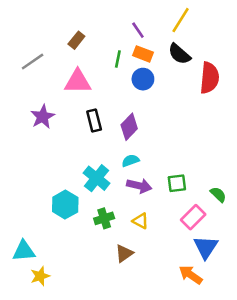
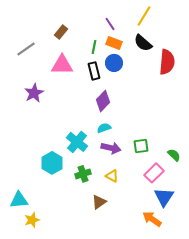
black rectangle: (94, 120) -> (94, 71), moved

